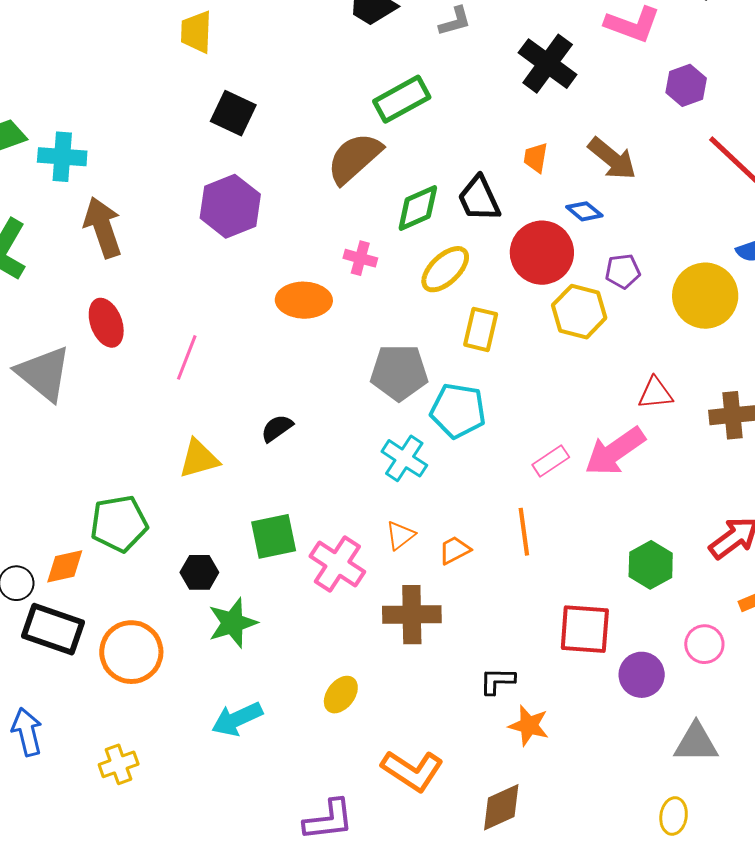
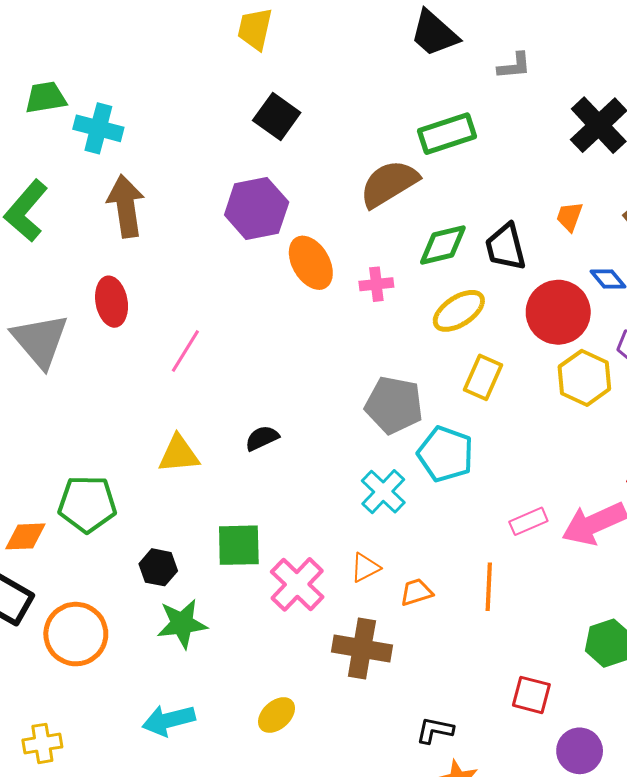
pink cross: (360, 258) -> (376, 284), turned -32
orange ellipse: (304, 300) -> (311, 263), moved, turned 48
red square: (585, 629) -> (531, 695), size x0.7

